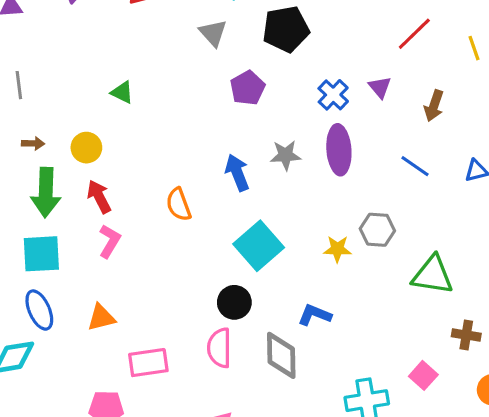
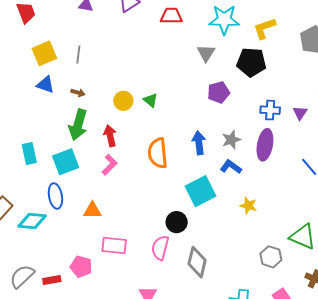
green triangle: (122, 92) -> (151, 100), moved
blue cross: (333, 95) -> (270, 110), turned 36
yellow circle: (86, 148) -> (123, 101), moved
gray star: (286, 155) -> (231, 140), turned -30
orange semicircle: (179, 204) -> (158, 153), size x1.4
gray hexagon: (377, 230) -> (271, 257), moved
cyan square: (41, 254) -> (66, 162), turned -32
blue L-shape: (315, 315) -> (231, 167), moved

